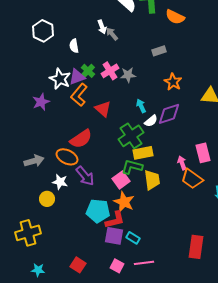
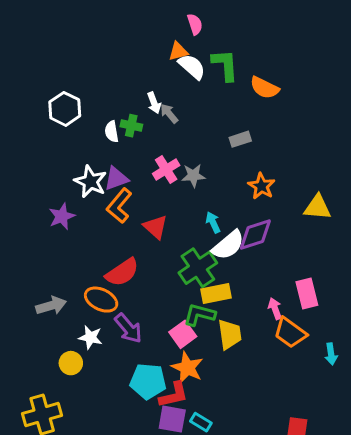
green cross: (88, 71) -> (131, 126), moved, turned -32
white semicircle: (151, 121) -> (228, 245), size x1.6

